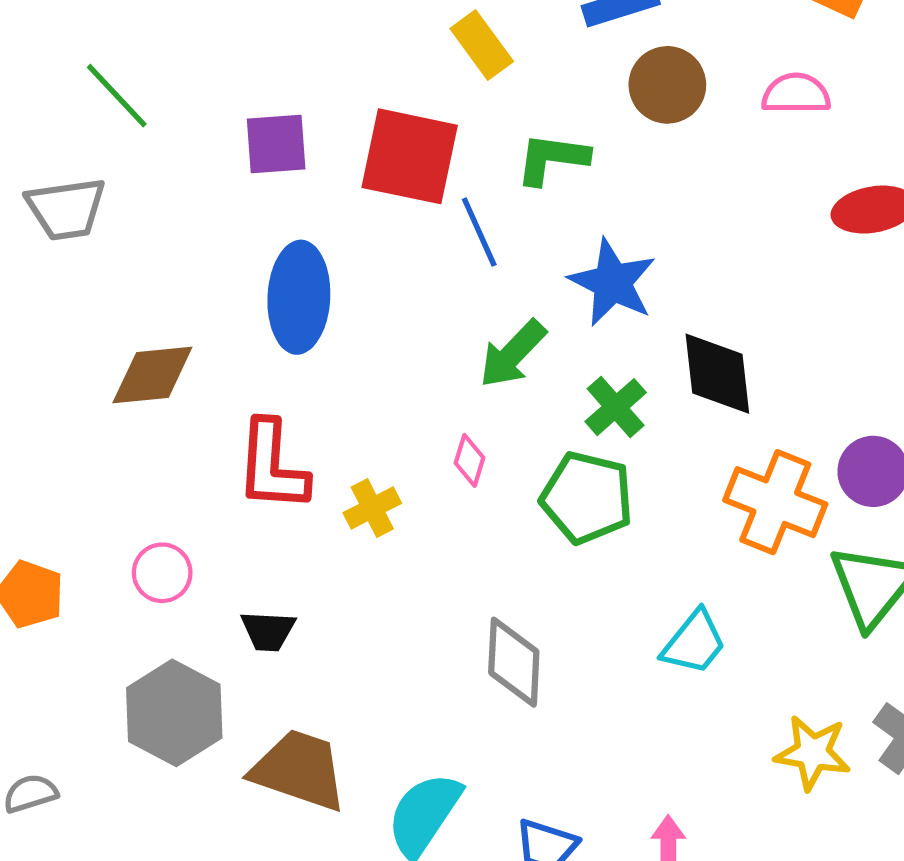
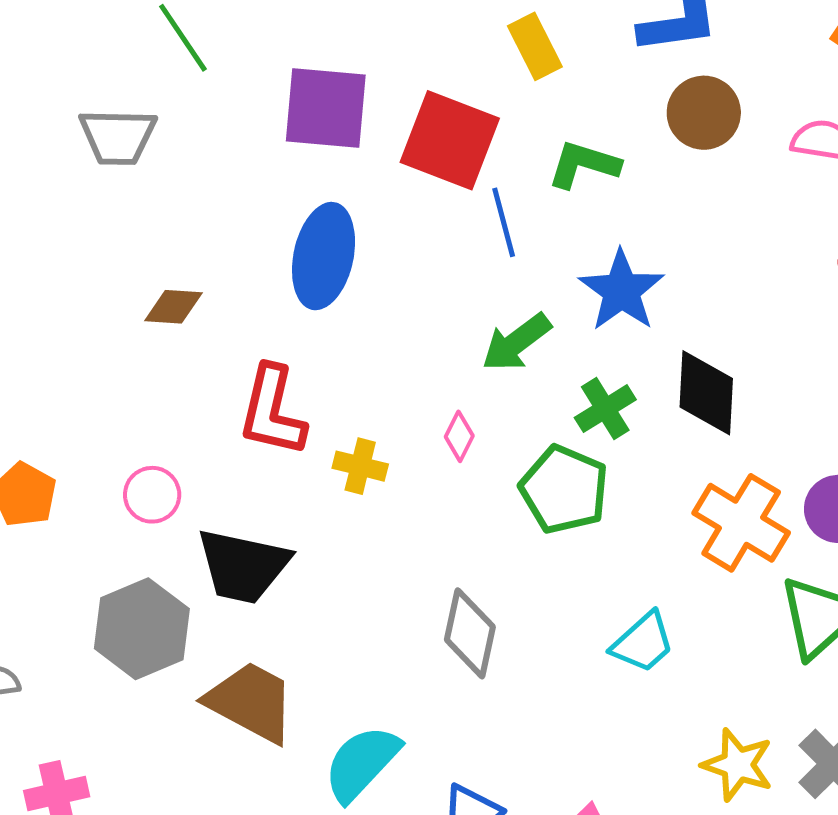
purple square: (276, 144) -> (326, 108), size x1.4
brown diamond: (152, 375) -> (173, 307), size x0.7
yellow cross: (372, 508) -> (360, 466), turned 32
black trapezoid: (268, 631) -> (243, 566), size x1.8

